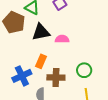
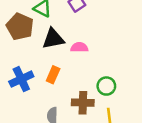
blue cross: (22, 76) -> (21, 79), moved
brown cross: (56, 78) -> (83, 103), moved

